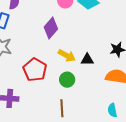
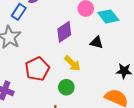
black triangle: (87, 60) -> (97, 43), moved

